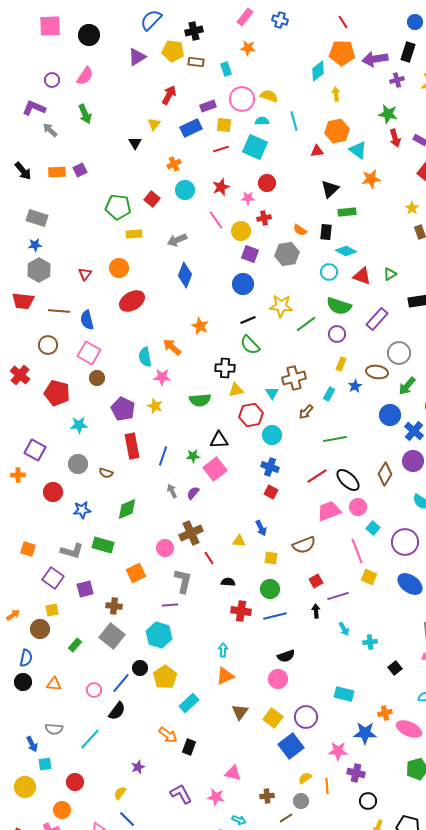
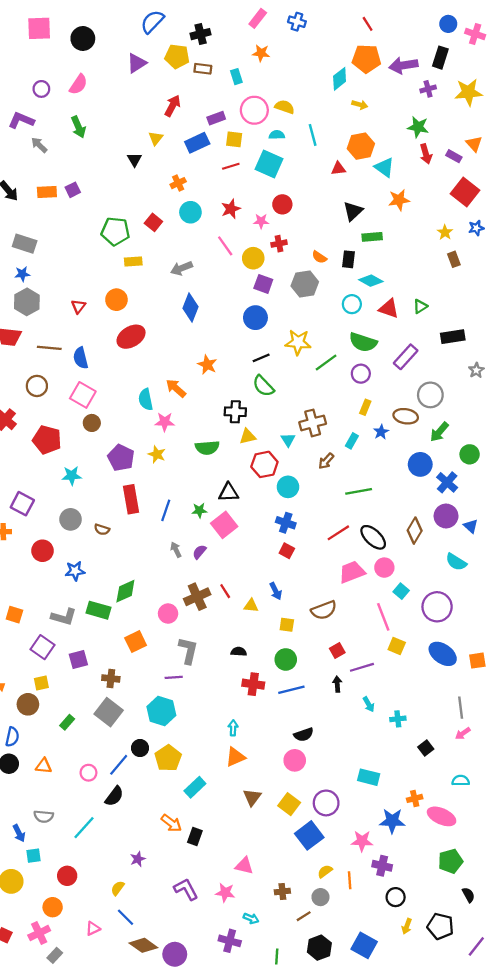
yellow arrow: (336, 94) -> (360, 105), turned 112
green diamond: (127, 509) -> (125, 591), moved
red line: (209, 558) -> (225, 591), moved

